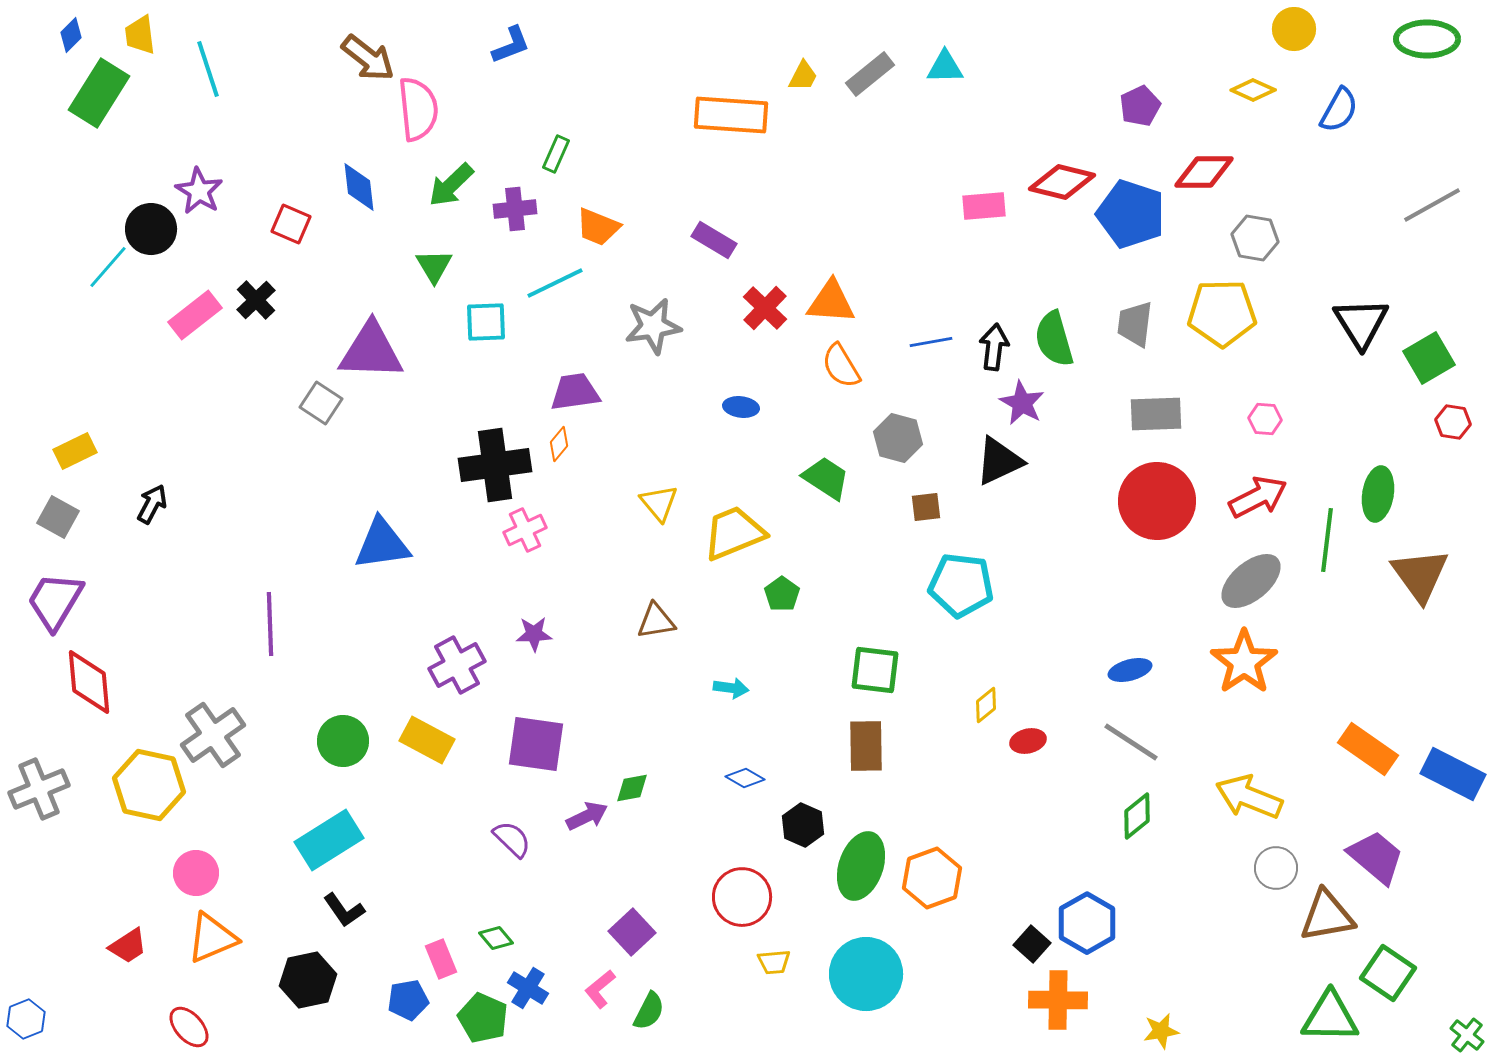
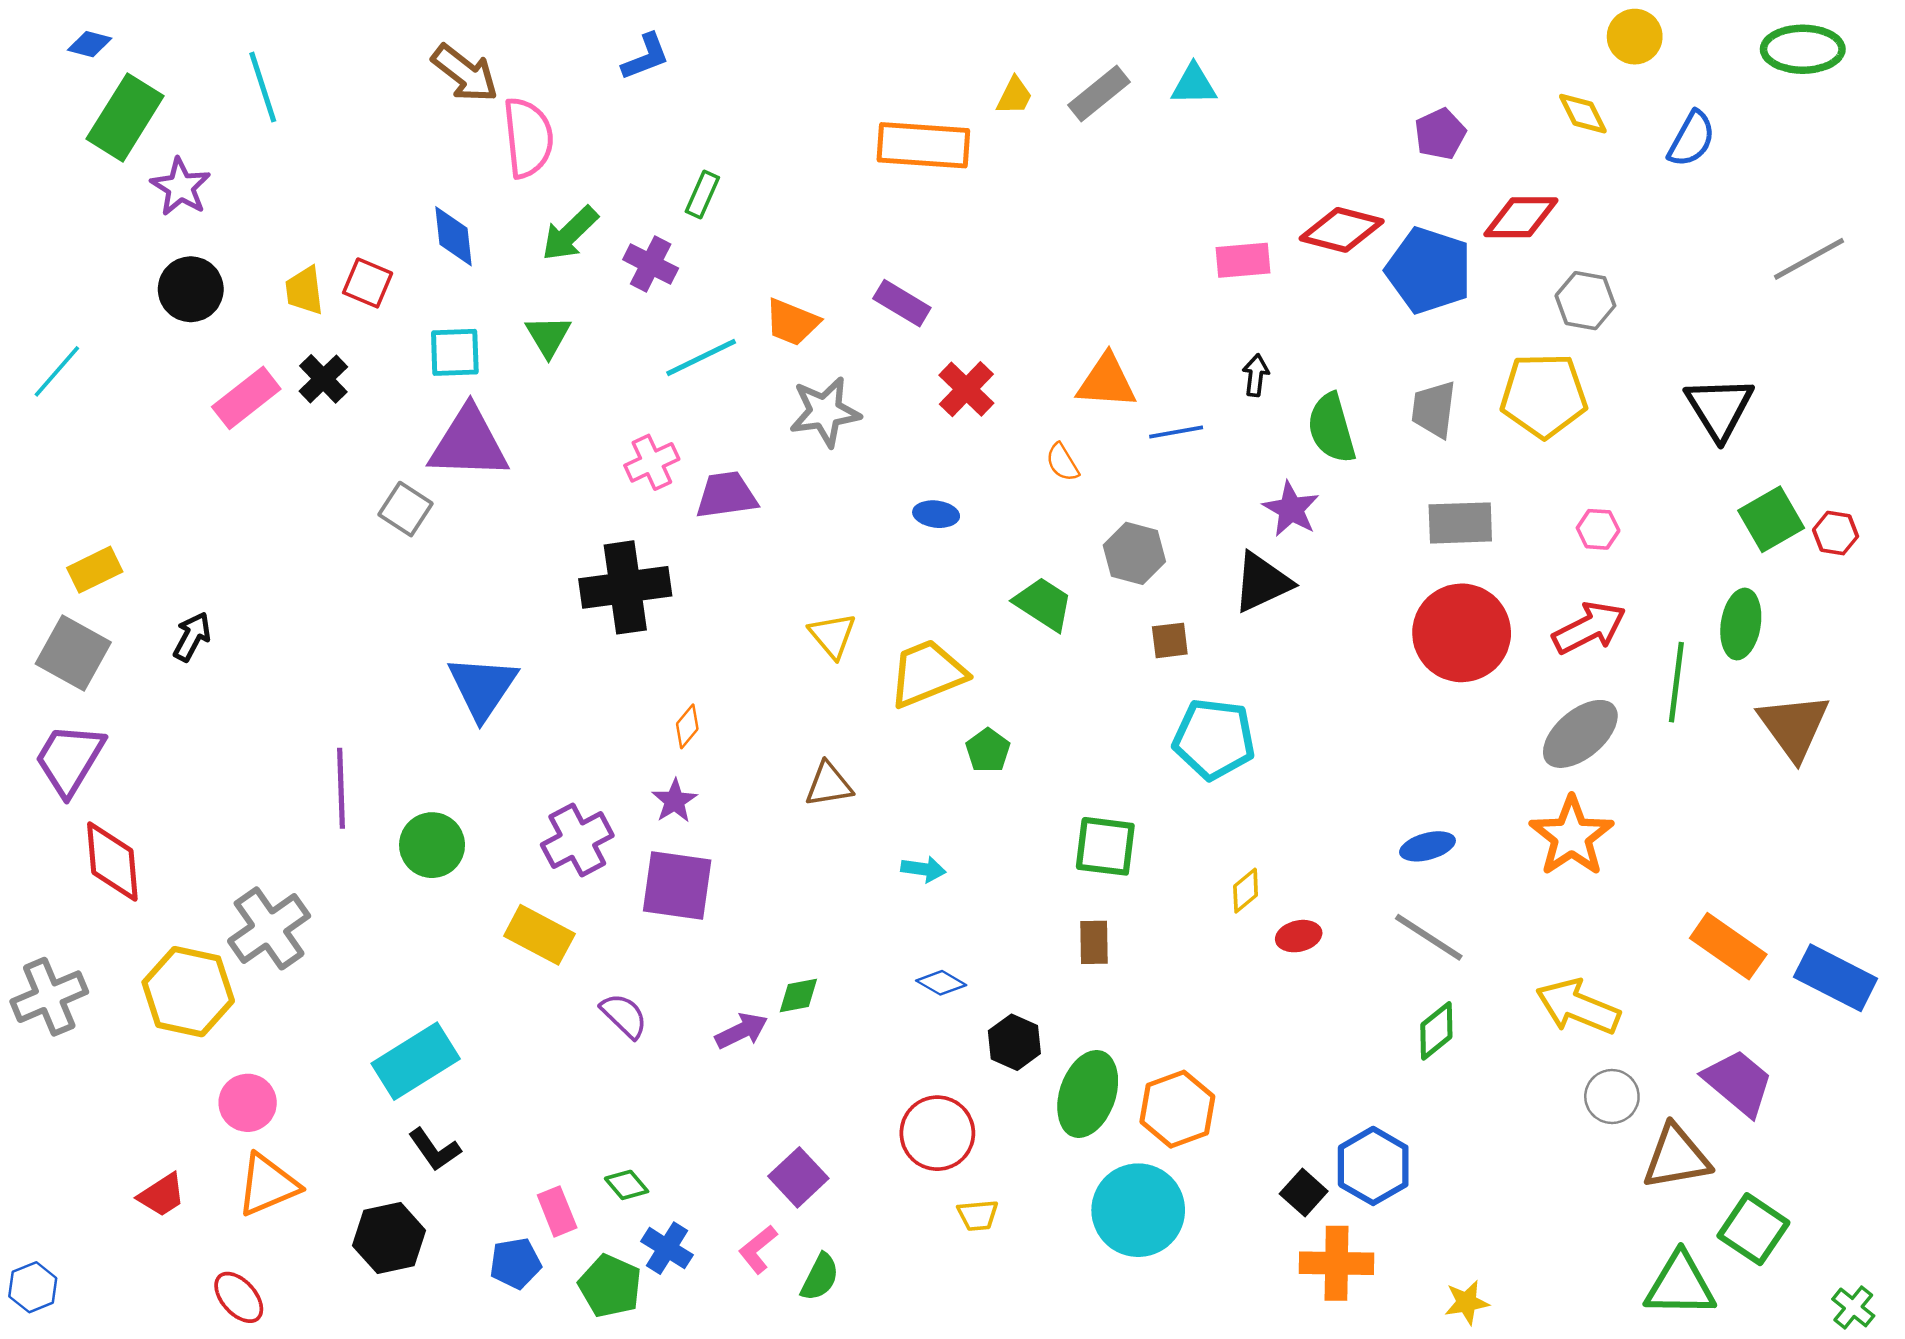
blue diamond: (71, 35) -> (90, 44), turned 60
yellow trapezoid: (140, 35) -> (304, 291), moved
yellow diamond: (1253, 90) -> (1583, 114), turned 39
purple star: (199, 191) -> (181, 187), moved
purple cross: (515, 209) -> (651, 264), turned 33
orange trapezoid: (598, 227) -> (792, 322), moved
cyan line: (108, 267) -> (57, 371), moved
orange triangle: (831, 302) -> (1107, 381), moved
cyan square: (486, 322) -> (455, 352), moved
black arrow: (994, 347) -> (1256, 375), moved, size x0.7
green square: (1429, 358) -> (1771, 519), moved
orange semicircle: (841, 366) -> (1062, 462), size x0.7
orange diamond: (559, 444) -> (687, 726), moved
gray square: (58, 517) -> (73, 653), size x1.4
pink cross: (525, 530) -> (652, 462), moved
blue triangle: (382, 544) -> (483, 687), turned -48
purple star: (534, 634) -> (675, 801), turned -30
green circle: (343, 741) -> (432, 845), moved
purple square: (536, 744) -> (677, 886), moved
brown rectangle: (866, 746) -> (1094, 942), size x0.7
purple semicircle: (512, 839) -> (624, 1016), moved
cyan circle: (866, 974) -> (1138, 1210), moved

